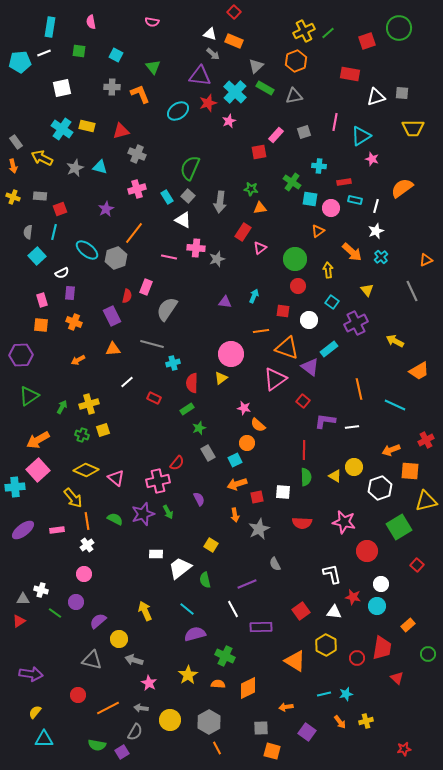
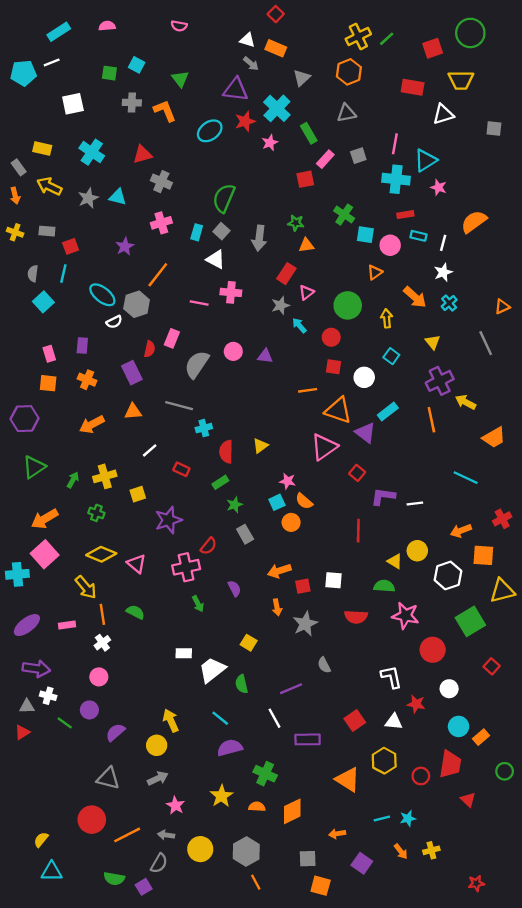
pink semicircle: (91, 22) -> (107, 26), turned 96
cyan rectangle: (50, 27) -> (59, 32), turned 48
green square: (79, 51) -> (109, 73), moved
green rectangle: (265, 88) -> (309, 133), moved, turned 30
gray square: (402, 93) -> (494, 128), moved
yellow rectangle: (87, 126) -> (42, 149), moved
yellow trapezoid: (413, 128) -> (461, 80), moved
cyan cross: (62, 129) -> (92, 152), moved
cyan cross: (319, 166) -> (396, 179), moved, size x1.6
cyan rectangle: (167, 197) -> (197, 232), turned 48
gray star: (217, 259) -> (280, 305), moved
white semicircle: (62, 273) -> (114, 322), moved
red circle: (298, 286) -> (331, 337), moved
cyan arrow: (254, 296) -> (299, 325), moved, turned -64
purple cross: (356, 323) -> (440, 381), moved
pink circle: (231, 354) -> (233, 351), moved, size x0.6
orange arrow: (78, 360) -> (92, 425), size x1.5
orange line: (359, 389) -> (431, 420), moved
yellow square: (103, 430) -> (138, 494), moved
cyan square: (235, 460) -> (277, 502), moved
green semicircle: (306, 477) -> (384, 586), moved, turned -84
purple star: (143, 514) -> (168, 520), moved
cyan circle: (377, 606) -> (459, 726), moved
yellow circle: (119, 639) -> (157, 745), moved
gray arrow: (134, 660) -> (158, 778), turned 138
purple arrow: (31, 674) -> (36, 669), moved
red circle: (78, 695) -> (92, 820), size x1.5

